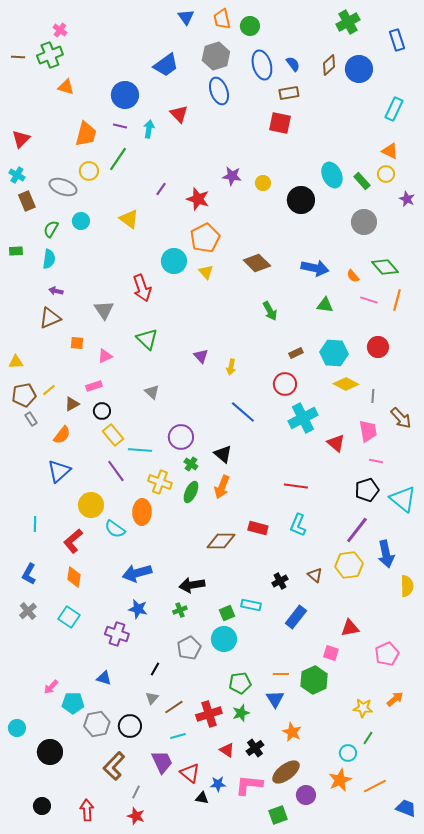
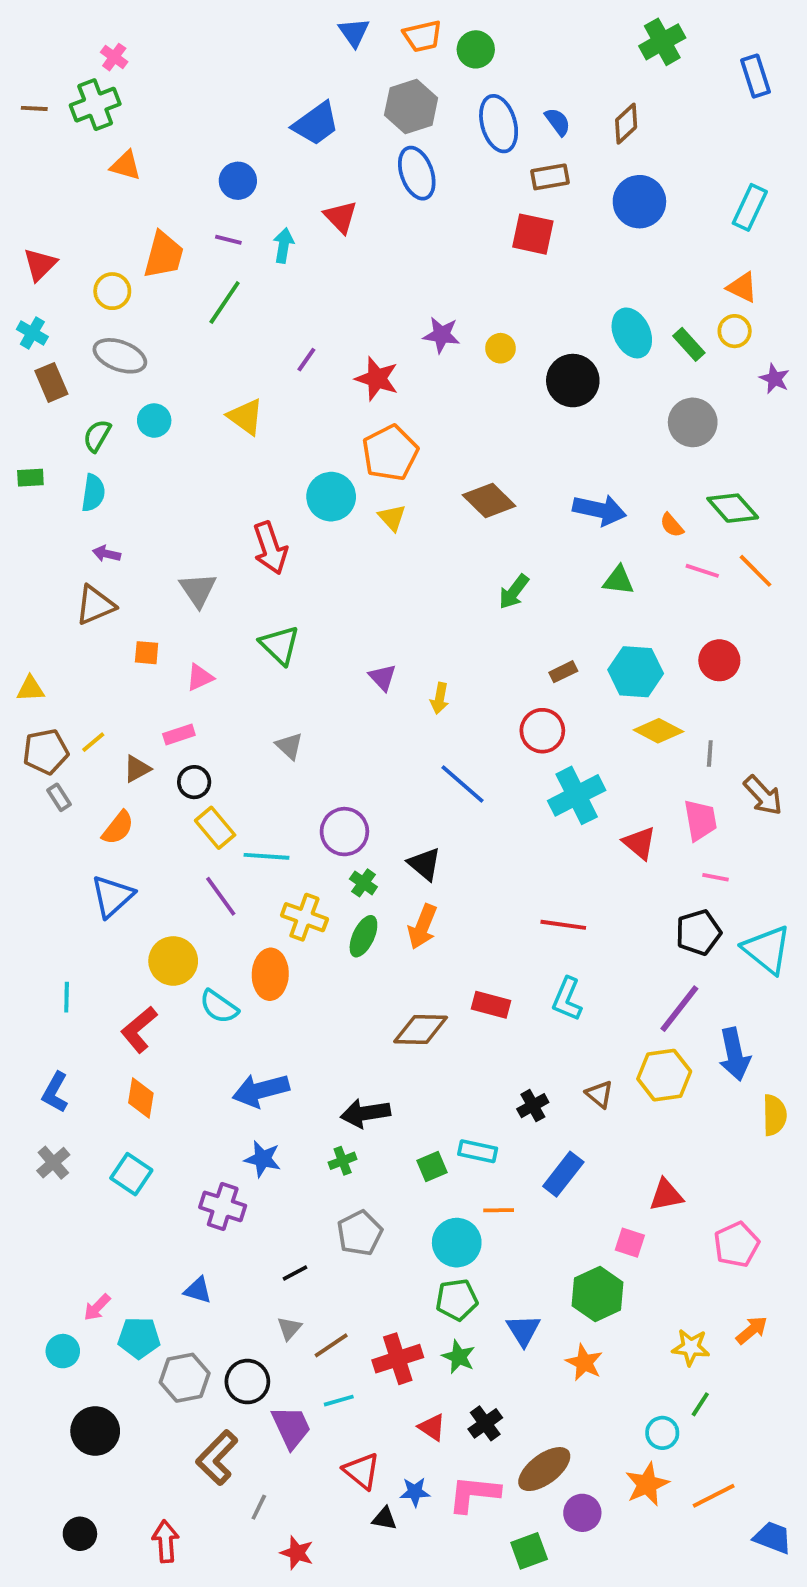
orange trapezoid: (222, 19) -> (422, 36), turned -90
blue circle: (359, 69) -> (639, 202), moved
blue circle: (125, 95) -> (238, 181), size x0.7
yellow circle: (89, 171) -> (112, 291), moved
orange line: (397, 300) -> (755, 571), turned -60
green arrow: (270, 311) -> (514, 592), turned 66
cyan circle: (224, 639) -> (457, 1243), moved
black line: (155, 669) -> (295, 1273), turned 32
orange line: (281, 674) -> (499, 1210), moved
green star: (241, 713) -> (459, 1357), turned -30
cyan circle: (17, 728) -> (63, 1351), moved
orange star: (292, 732) -> (584, 1362), moved
purple trapezoid: (162, 762) -> (291, 1427), moved
red star: (136, 816) -> (297, 1553), moved

